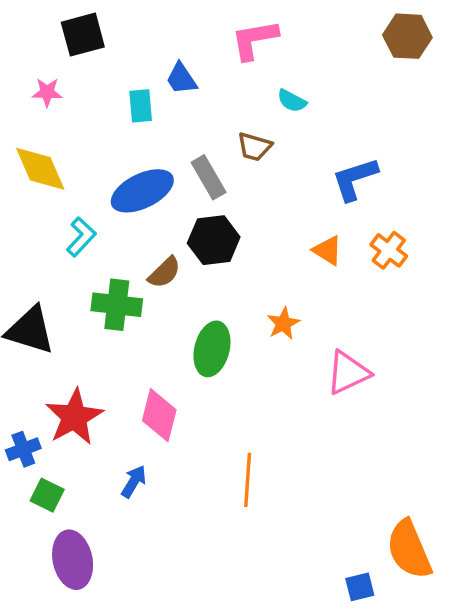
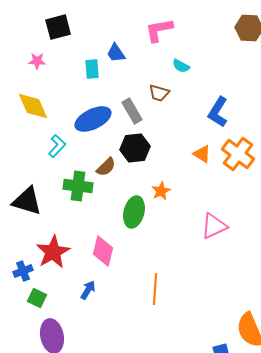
blue L-shape: (355, 179) -> (218, 112), turned -40
orange cross: (389, 250) -> (238, 154), size x1.5
orange star: (283, 323) -> (161, 191), moved

